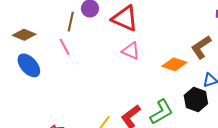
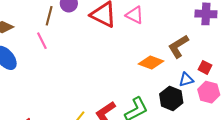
pink triangle: (131, 51) -> (135, 15), moved

